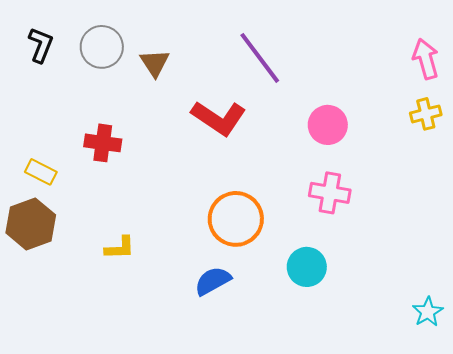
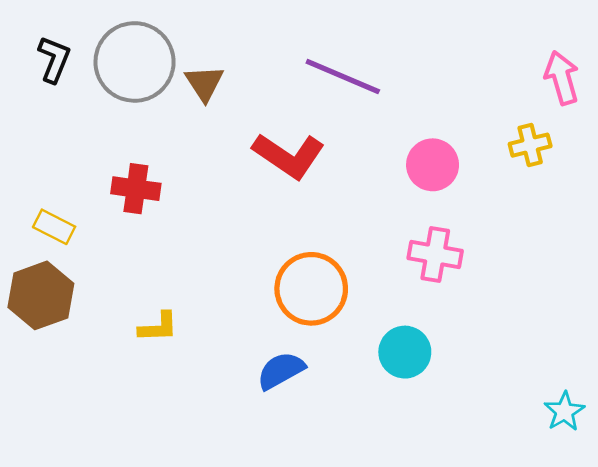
gray circle: (102, 47) -> (135, 62), size x1.4
purple line: (260, 58) -> (343, 76), turned -30
yellow cross: (426, 114) -> (530, 145), moved

